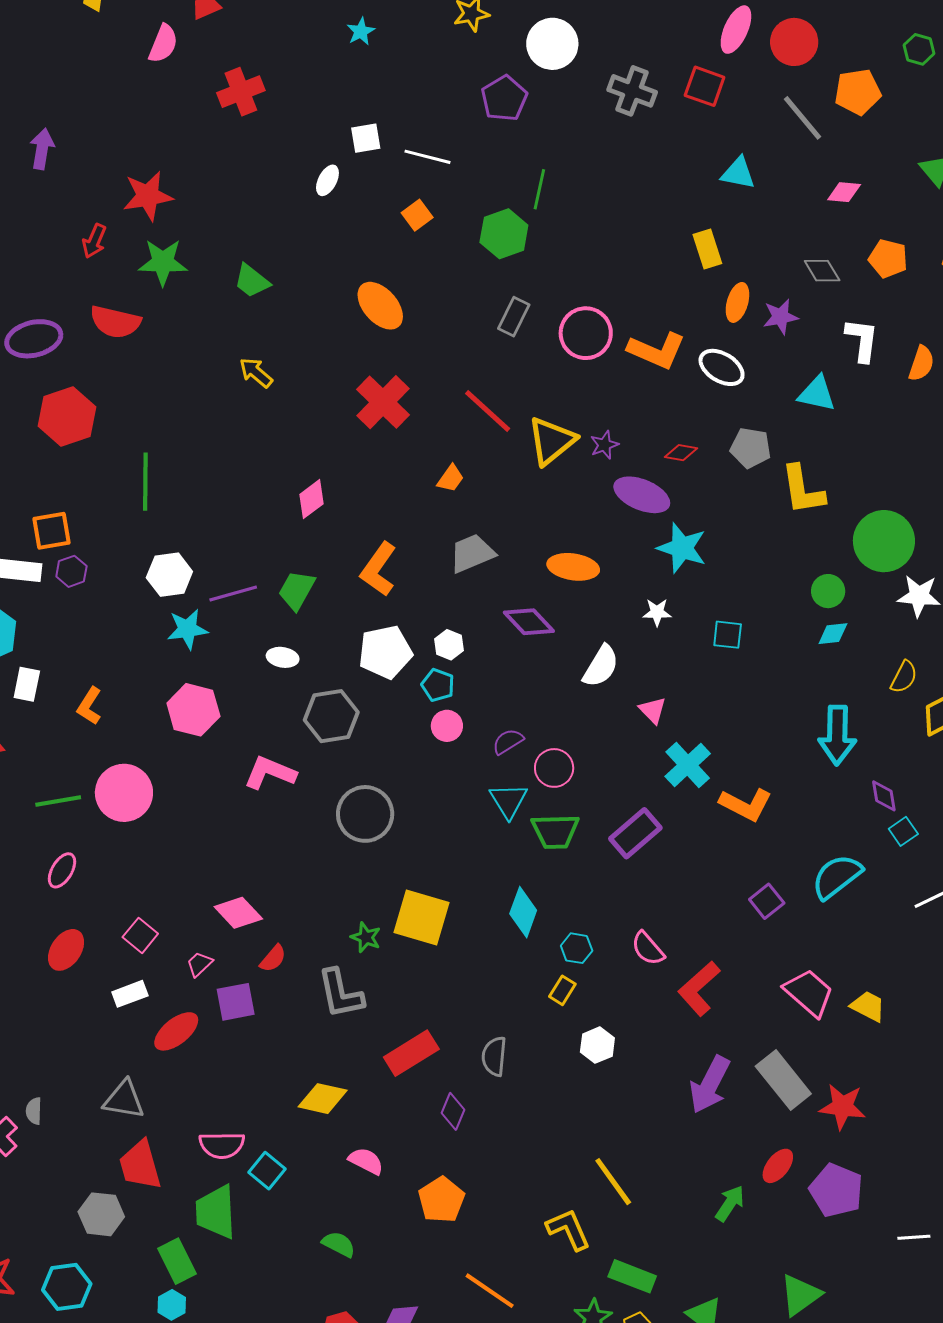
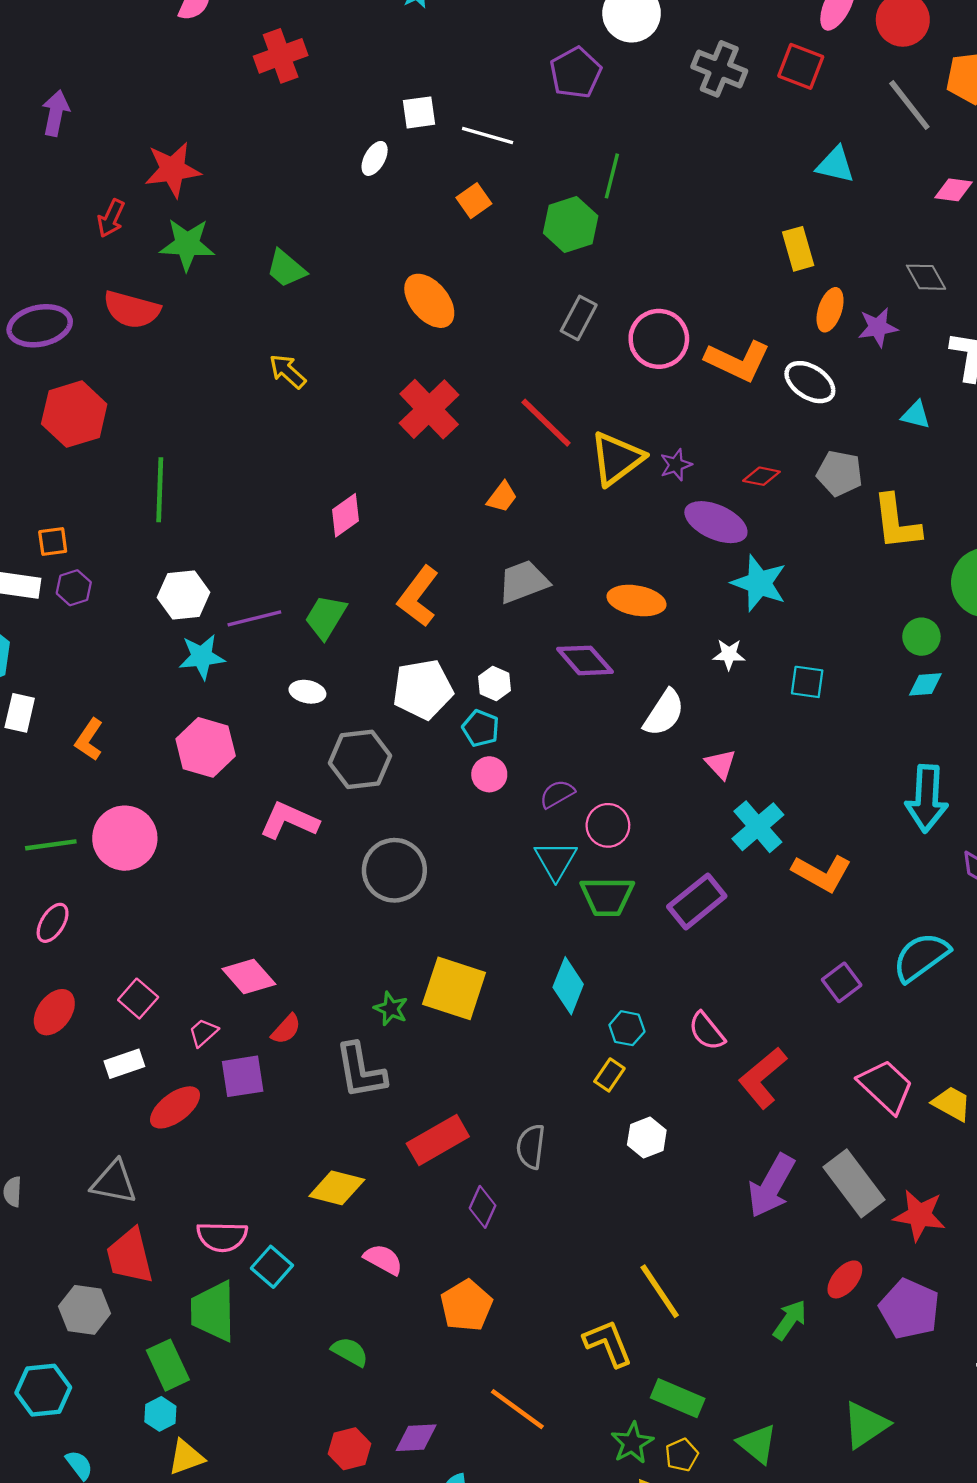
cyan triangle: (817, 394) -> (916, 415), size x0.7
orange square: (51, 531) -> (53, 542), size x0.7

